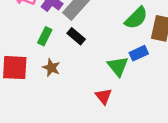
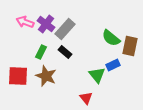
green semicircle: (136, 18) -> (111, 38), turned 84
brown star: (51, 68) -> (46, 76), size x1.5

